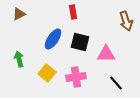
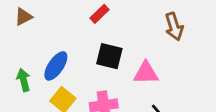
red rectangle: (73, 12) -> (99, 14), turned 56
blue ellipse: (53, 39) -> (56, 66), moved

